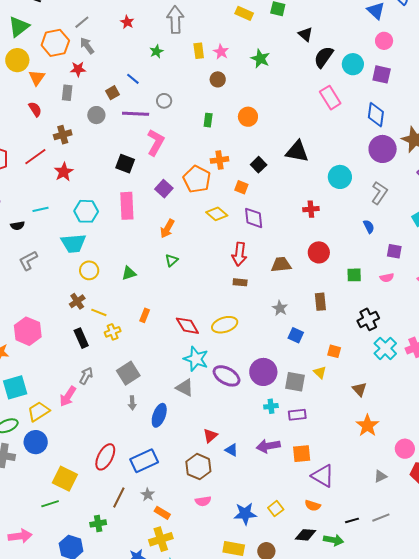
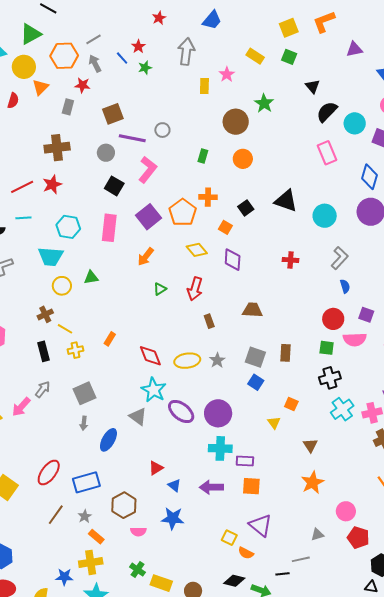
green star: (156, 51) -> (145, 68), moved
pink star: (221, 52) -> (227, 74), moved
blue line: (133, 79) -> (122, 58), moved
brown circle: (218, 79) -> (236, 122), moved, size x1.6
brown square: (113, 93) -> (113, 114), size x1.5
red semicircle: (35, 109) -> (13, 101), moved, turned 42
gray circle: (96, 115) -> (106, 153), moved
brown cross: (63, 135) -> (57, 148), size x1.4
red line: (35, 157) -> (22, 187), moved
cyan circle: (340, 177) -> (325, 216), moved
purple square: (164, 189) -> (149, 217), size x1.4
gray L-shape: (379, 193) -> (340, 258), moved
red circle: (319, 252) -> (333, 319), moved
red arrow: (239, 254) -> (195, 289), moved
green triangle: (172, 260) -> (160, 289), moved
green triangle: (129, 273) -> (91, 277), moved
green square: (354, 275) -> (327, 348), moved
pink semicircle: (387, 278) -> (355, 339), size x1.6
brown rectangle: (240, 282) -> (209, 321), turned 56
gray star: (280, 308) -> (217, 360), moved
gray square: (295, 382) -> (255, 357), moved
cyan cross: (271, 406) -> (220, 448), size x1.6
orange square: (302, 454) -> (251, 486), moved
brown hexagon: (198, 467) -> (124, 505), moved
yellow square: (276, 509) -> (229, 538), moved, turned -35
blue star: (245, 514) -> (173, 518), moved
gray line: (381, 518) -> (301, 559), moved
green cross: (98, 523) -> (137, 570), moved, turned 35

